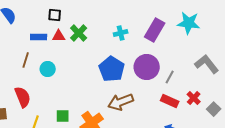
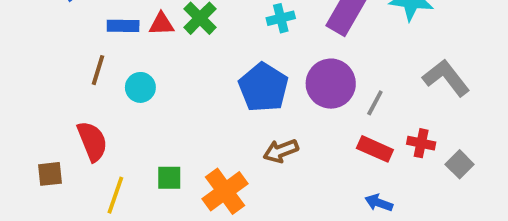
red cross: (194, 98) -> (421, 143), turned -32
brown arrow: (121, 102) -> (281, 151), size x0.7

